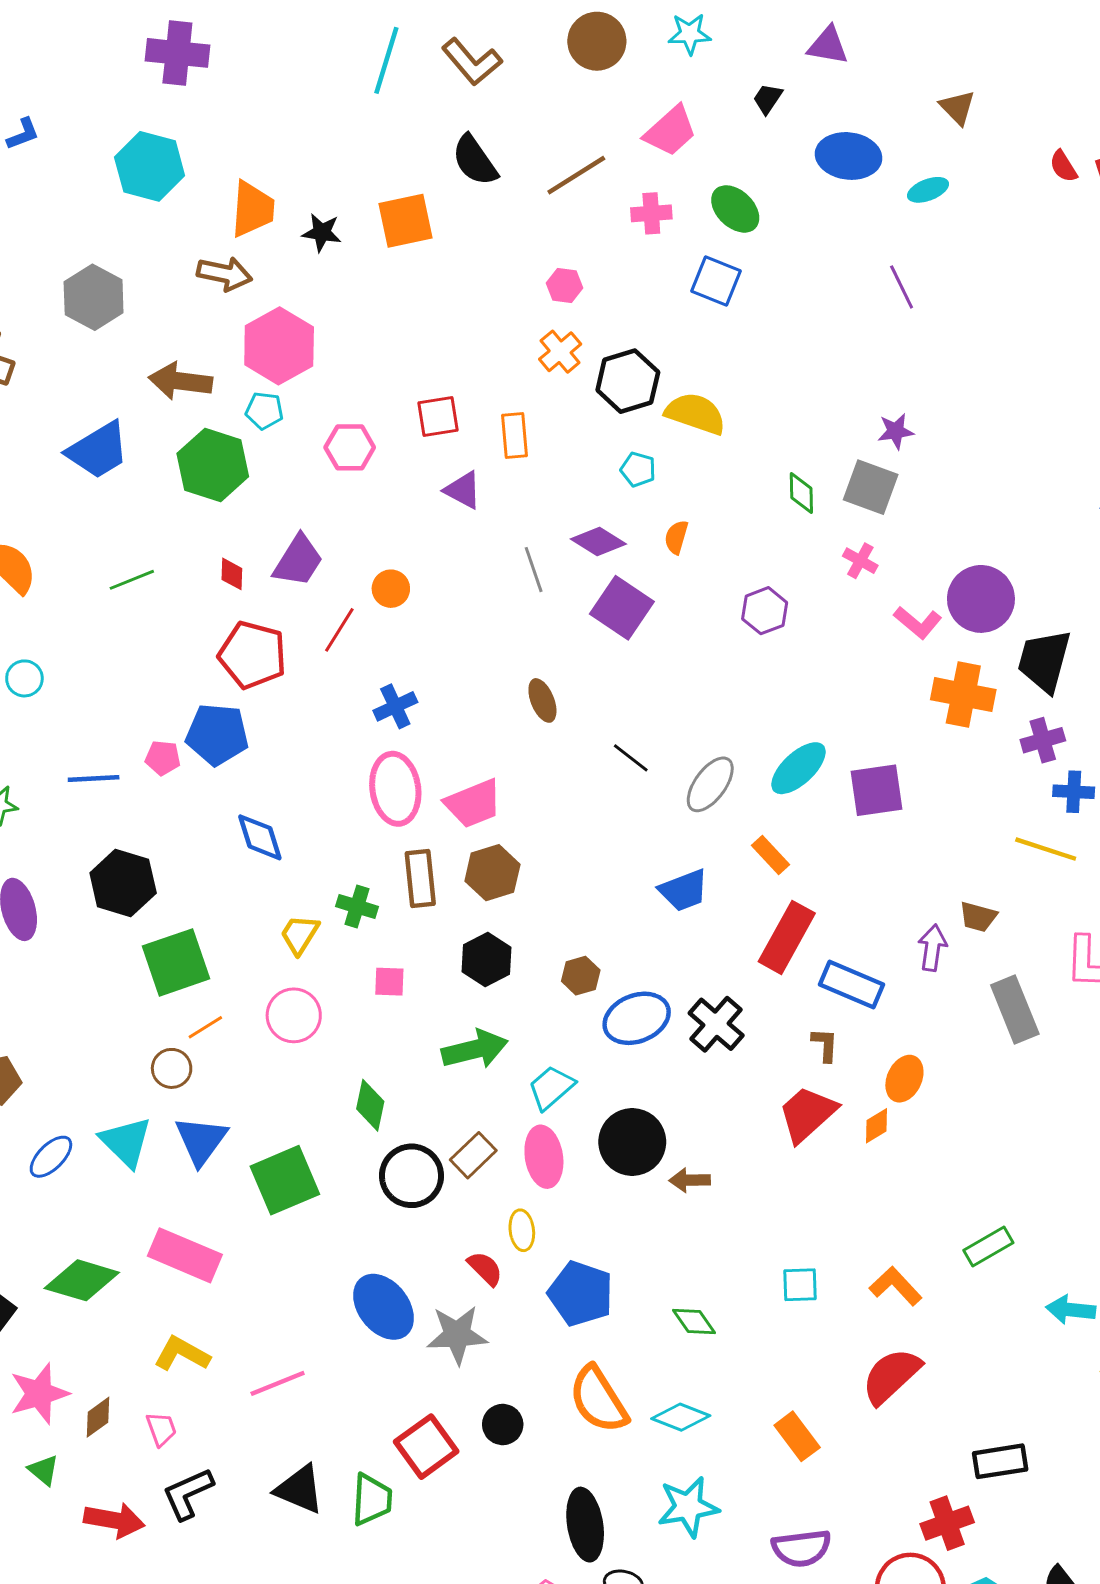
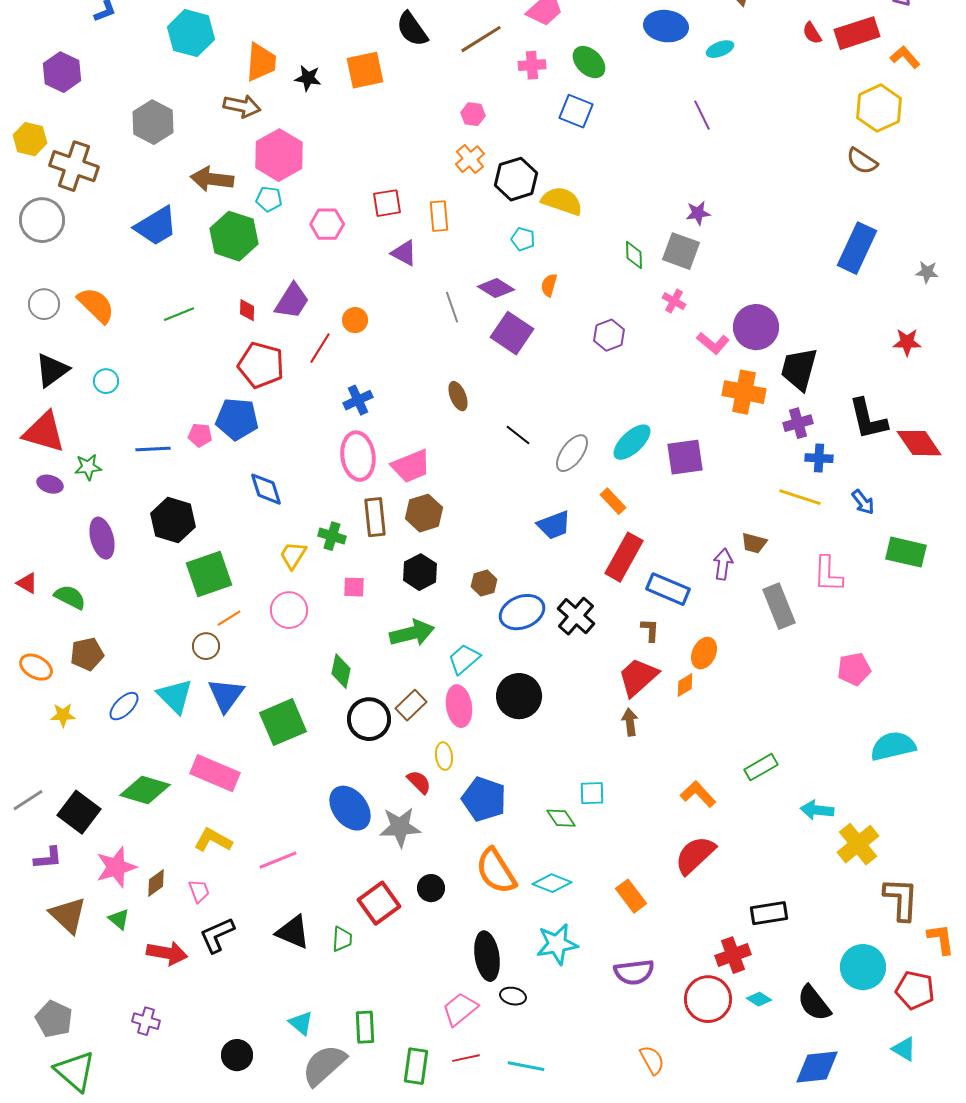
brown arrow: (690, 1180) -> (630, 722), moved, turned 84
cyan square: (800, 1285) -> (592, 793), moved
green trapezoid: (372, 1500) -> (342, 939), size x0.7

